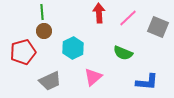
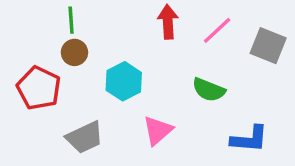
red pentagon: (23, 52) -> (39, 88), turned -30

